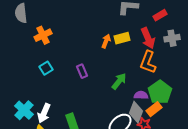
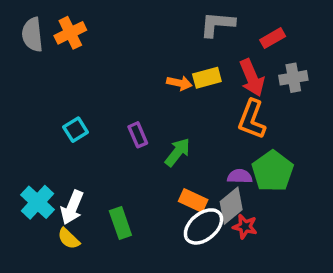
orange cross: (43, 35) -> (70, 33), moved
orange arrow: (106, 41) -> (179, 83), turned 80
green arrow: (119, 81) -> (178, 152), moved
orange rectangle: (154, 109) -> (193, 201), moved, turned 63
gray diamond: (136, 112) -> (231, 206), turned 30

